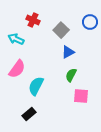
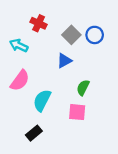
blue circle: (90, 22) -> (95, 35), moved
blue triangle: (68, 52) -> (64, 61), moved
pink square: (81, 96) -> (77, 112), moved

